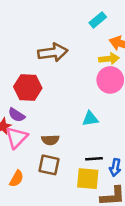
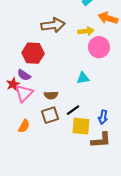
yellow arrow: (109, 59) -> (86, 31), moved
black line: (94, 159) -> (73, 110), moved, turned -32
brown square: (49, 165) -> (50, 115), turned -30

